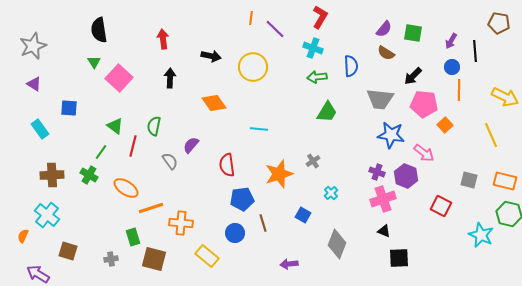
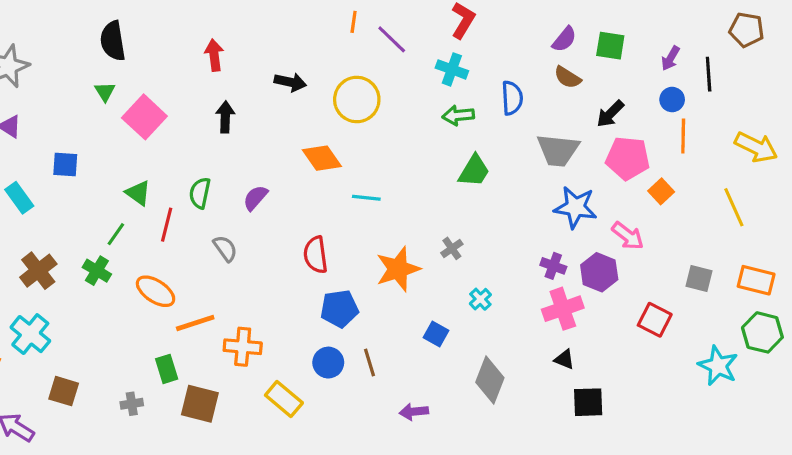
orange diamond: (214, 103) -> (322, 158), moved
purple semicircle: (191, 145) -> (255, 198), moved
brown cross: (52, 175) -> (38, 271), turned -35
brown line: (263, 223) -> (369, 363), moved

